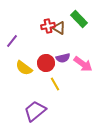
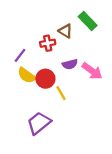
red cross: (48, 26) -> (48, 43), moved
purple line: (12, 41) -> (20, 55), moved
red circle: (46, 63) -> (45, 79), moved

